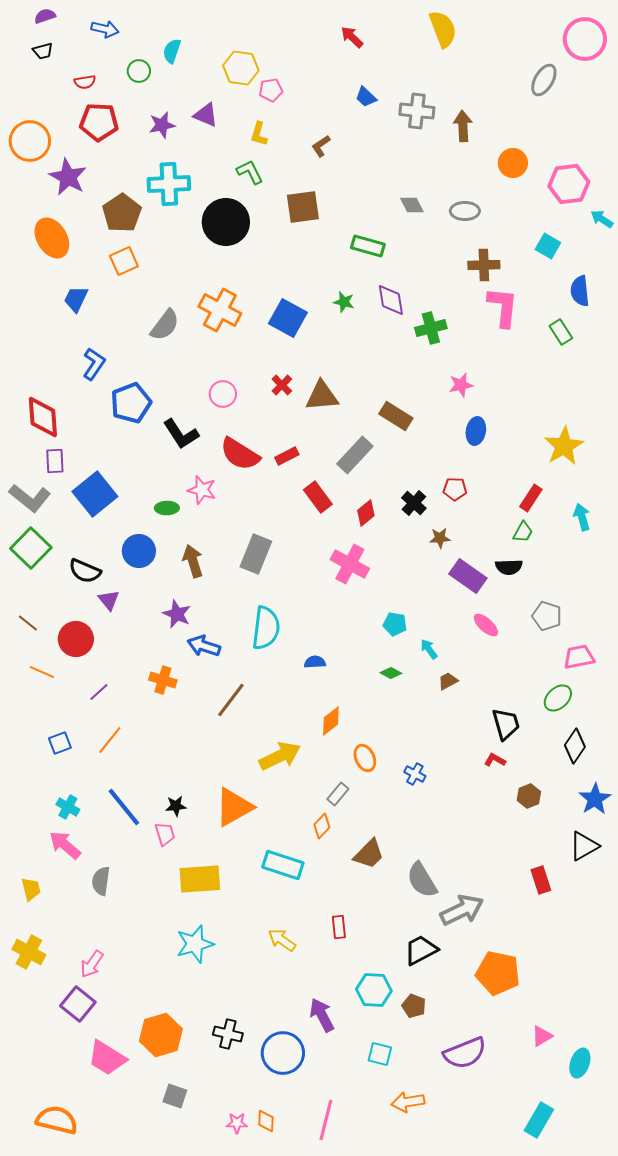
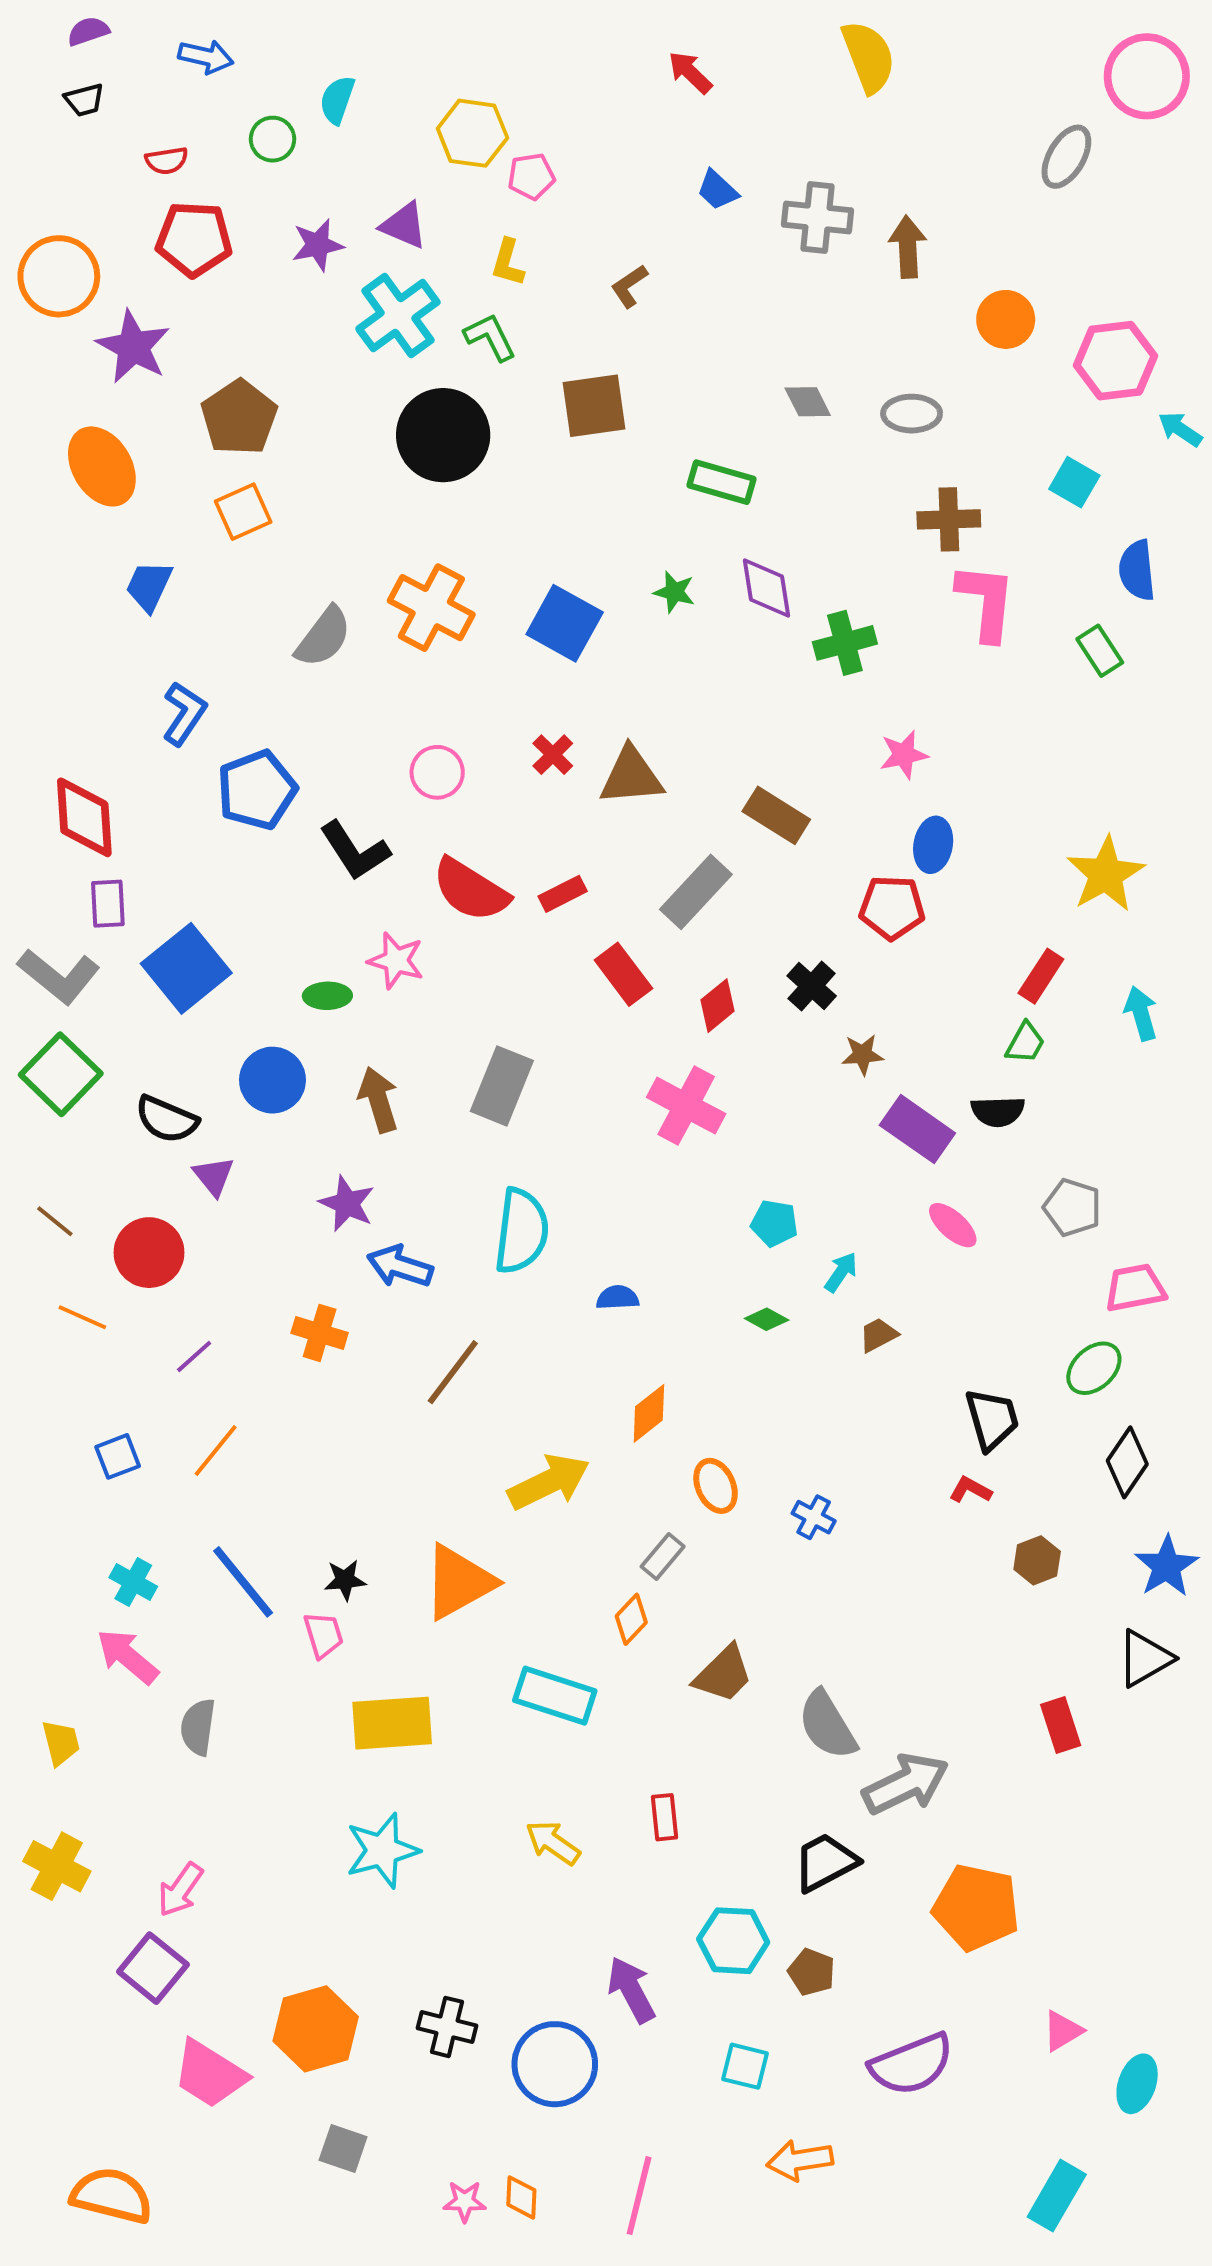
cyan cross: (169, 184) -> (398, 316), moved, turned -33
red pentagon: (455, 489) -> (892, 908), moved, size x1.4
cyan arrow: (429, 649) -> (841, 1272), turned 70

